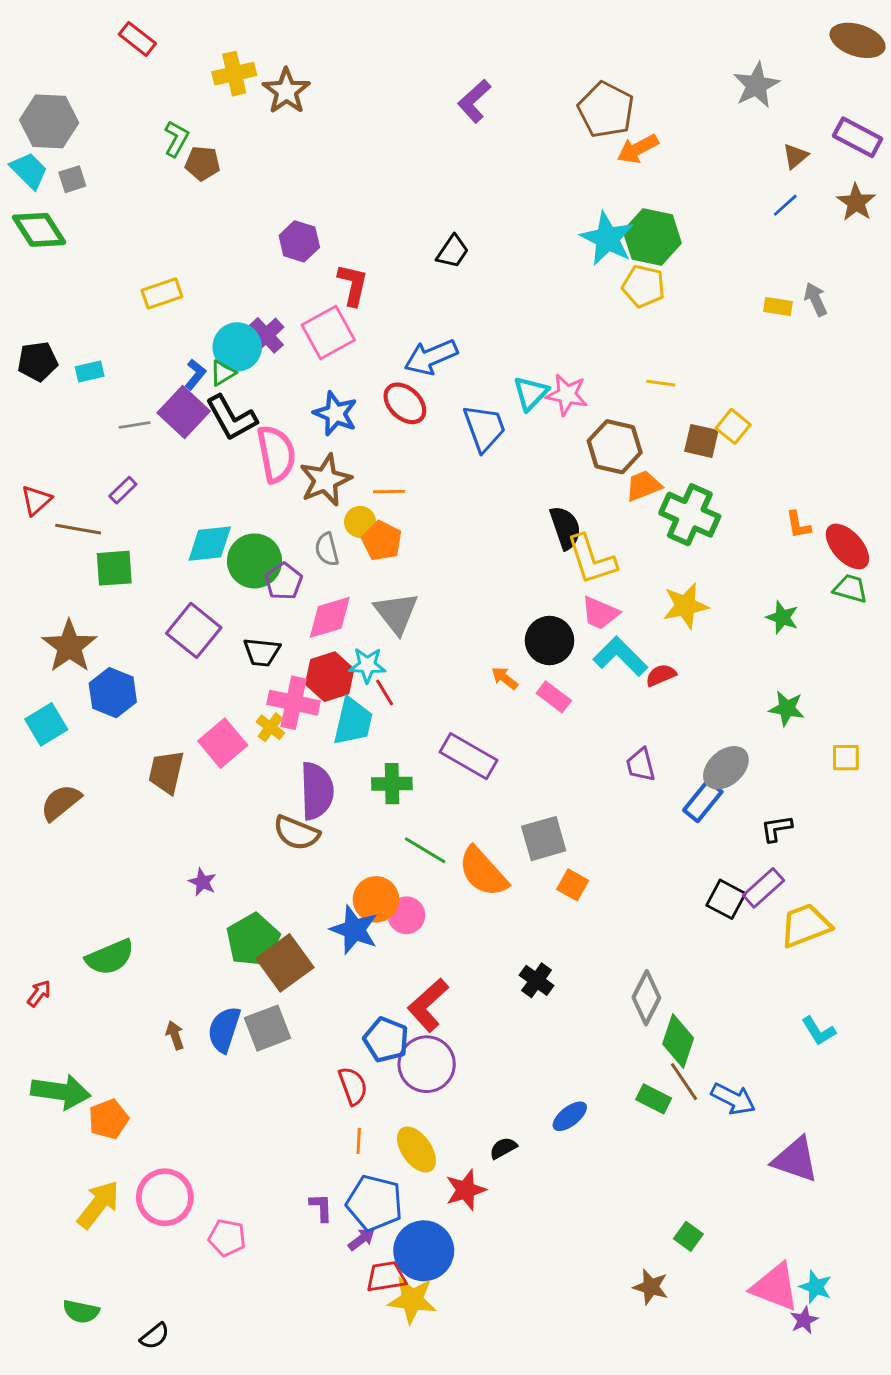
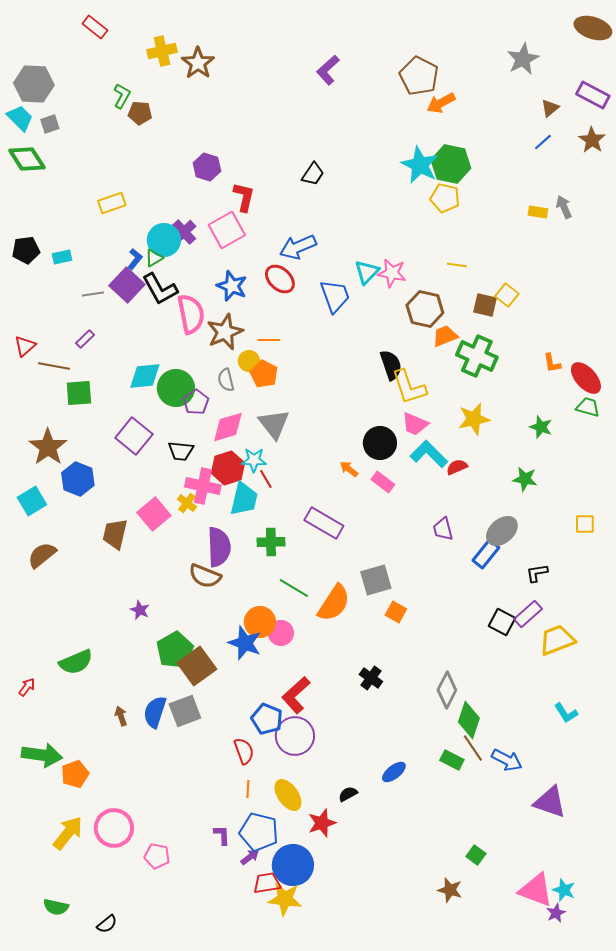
green star: (787, 708) -> (525, 479), moved
orange semicircle: (483, 872) -> (334, 603), turned -105

